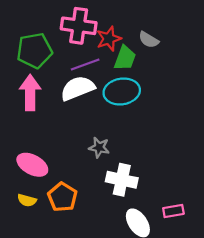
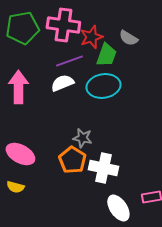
green pentagon: (34, 51) -> (22, 28), moved
white semicircle: (78, 88) -> (62, 83), size x0.7
orange pentagon: (62, 197) -> (72, 160), moved

